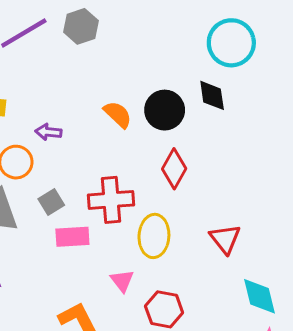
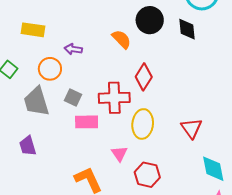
black circle: (165, 110) -> (150, 20), moved
red diamond: (174, 169) -> (144, 77), moved
gray square: (51, 202) -> (73, 97), turned -36

